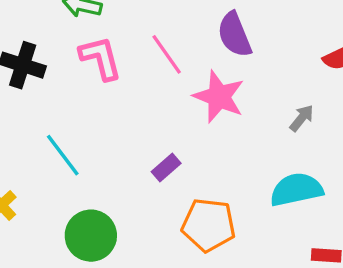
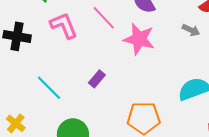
gray arrow: (302, 118) -> (191, 30), moved, turned 84
purple rectangle: (166, 167) -> (97, 79), moved

